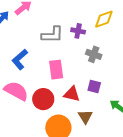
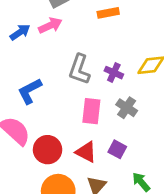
gray L-shape: (52, 35) -> (79, 69), turned 95
pink rectangle: (56, 70) -> (91, 111), moved

